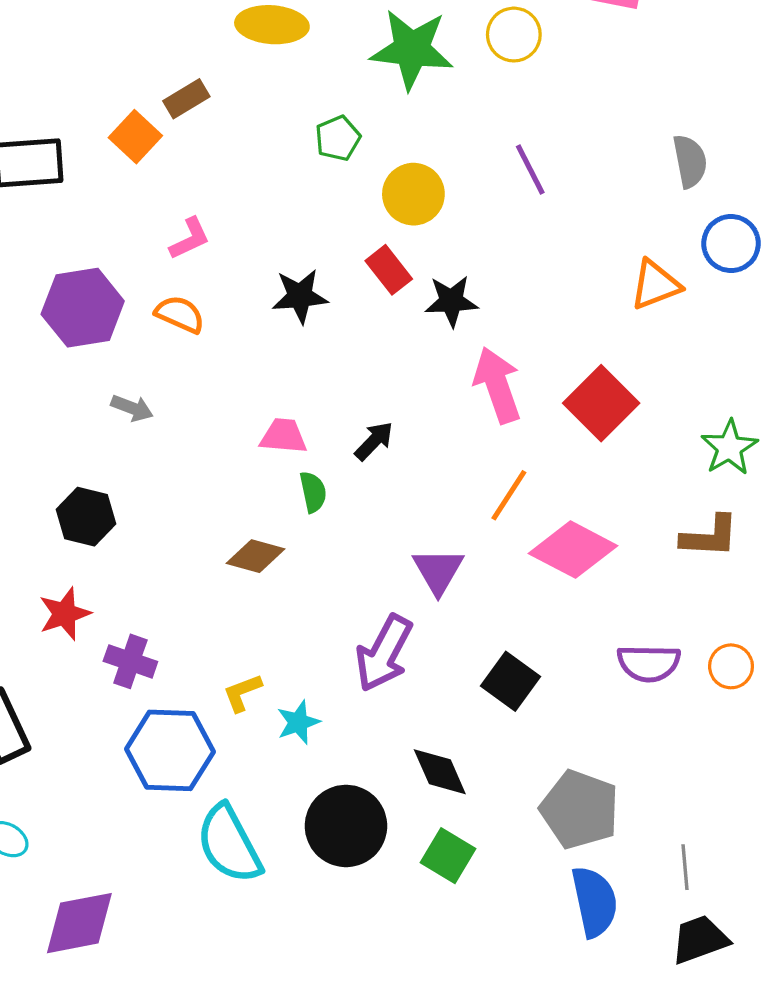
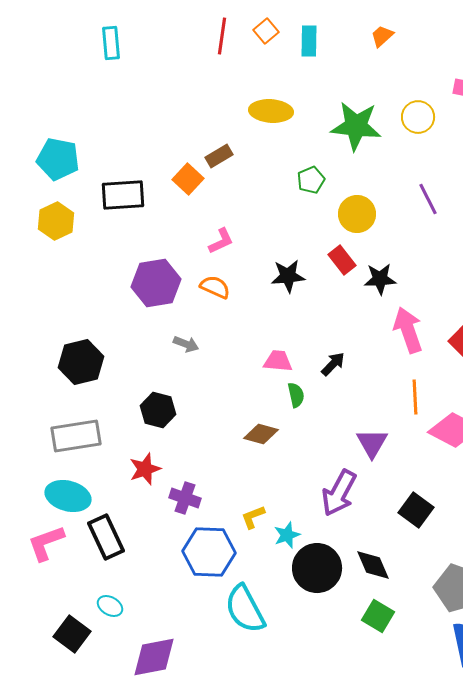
orange line: (509, 495) -> (415, 397), turned -36
black circle: (346, 826) -> (317, 568), moved

